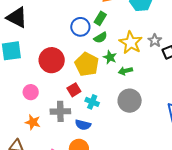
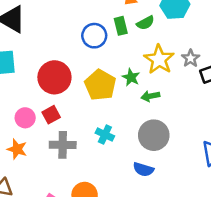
green rectangle: (100, 18) -> (121, 26), turned -48
green semicircle: (100, 38) -> (145, 23), moved
red square: (74, 90) -> (51, 115), moved
orange star: (33, 122) -> (17, 149), moved
blue semicircle: (83, 125) -> (143, 169), moved

